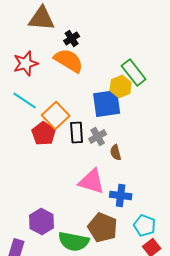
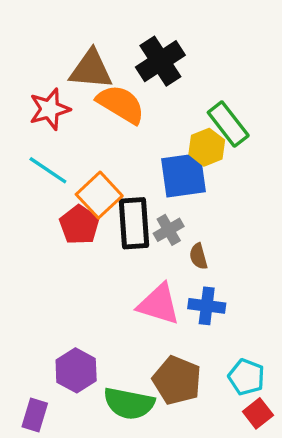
brown triangle: (42, 18) -> (91, 69), moved
black cross: (72, 38) -> (160, 61), moved, size x1.8
black rectangle: (77, 132) -> (134, 223), size x1.4
blue cross: (121, 196) -> (207, 306), moved

